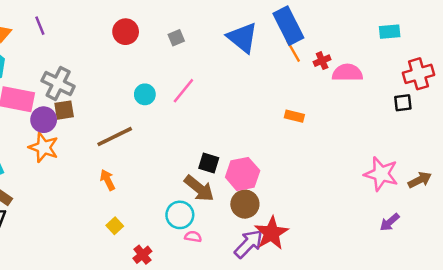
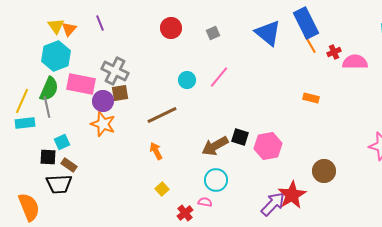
brown arrow: (199, 188) -> (215, 146), moved, turned 112
brown circle: (245, 204) -> (324, 171), moved
pink semicircle: (193, 237) -> (205, 202), moved

